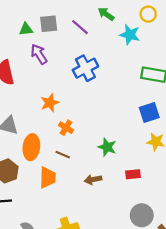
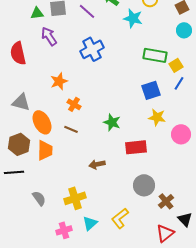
orange ellipse: (31, 147) -> (42, 122), turned -35
red rectangle: (133, 174) -> (136, 147), size x1.5
orange trapezoid: (48, 177) -> (45, 150), moved
brown arrow: (93, 180) -> (97, 164), moved

